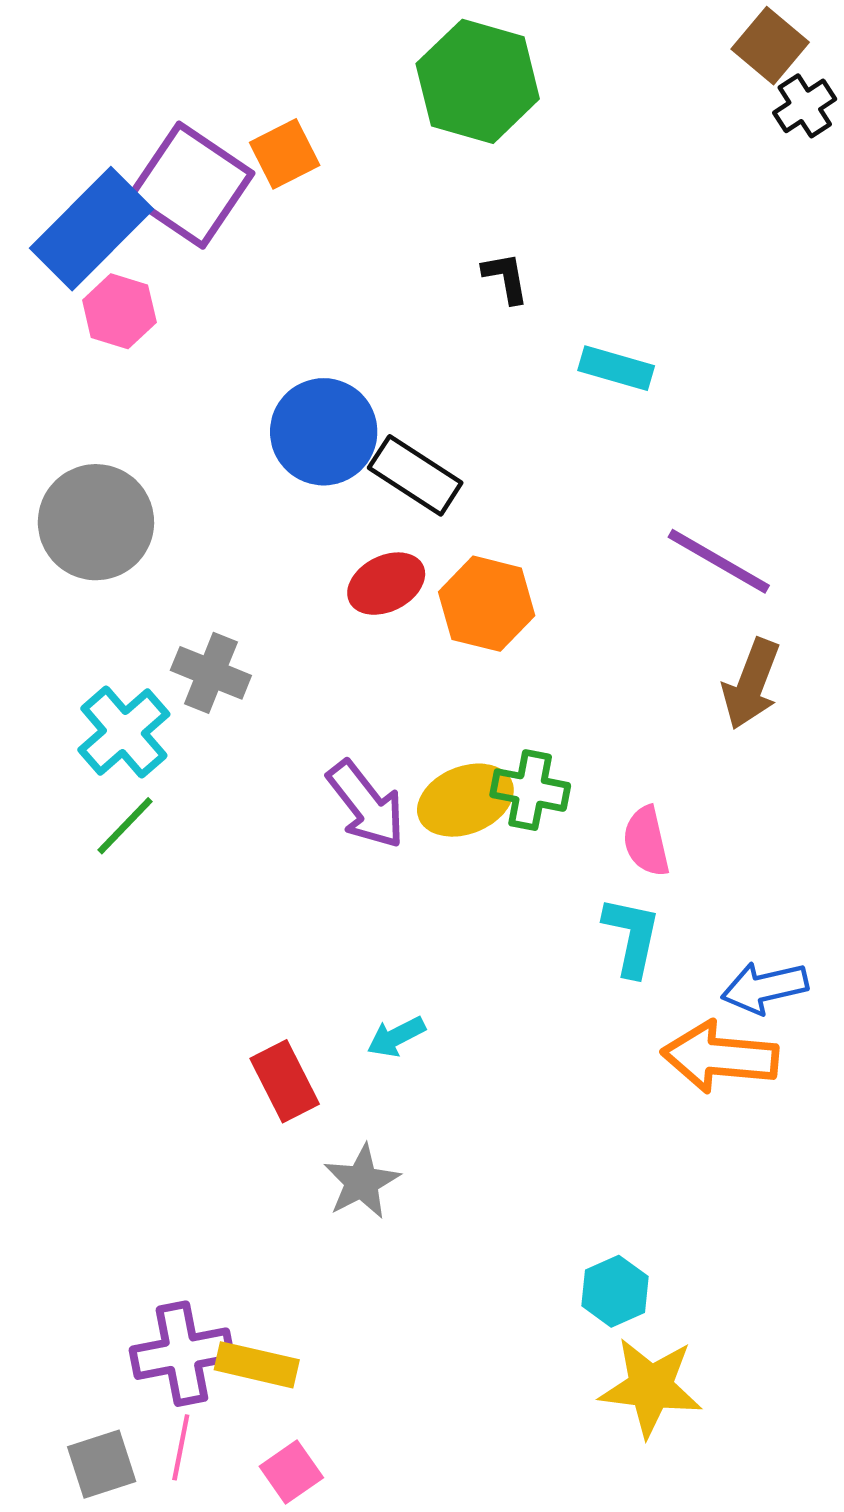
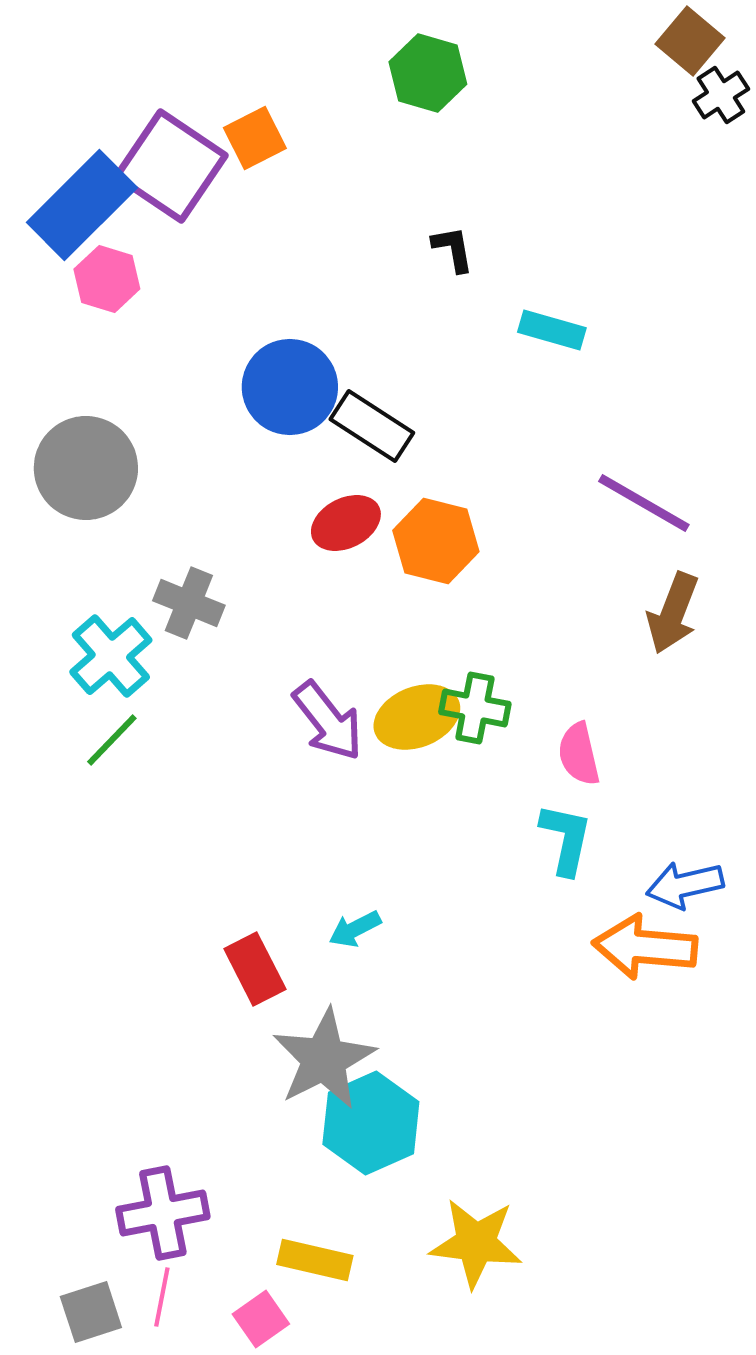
green hexagon: (478, 81) -> (428, 73), size x0.7
gray star: (362, 1182) -> (324, 1059), size x1.5
cyan hexagon: (615, 1291) -> (371, 1123), moved, size x1.6
yellow rectangle: (257, 1365) -> (315, 1260), moved
yellow star: (651, 1387) -> (476, 1243), moved

